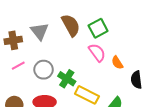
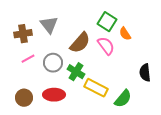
brown semicircle: (71, 25) -> (80, 43), moved, turned 70
green square: (98, 28) -> (107, 22), turned -30
orange semicircle: (117, 63) -> (125, 34), moved

